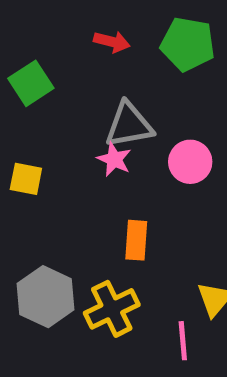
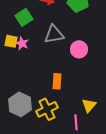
green square: (31, 83) -> (24, 17), moved
pink star: (114, 159) -> (22, 43), moved
yellow square: (26, 179) -> (11, 41), moved

